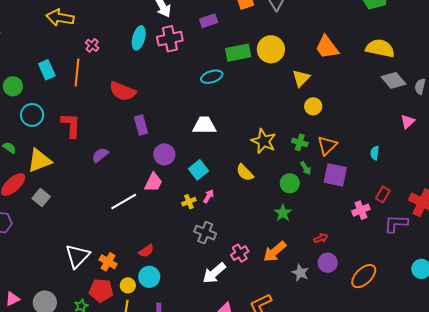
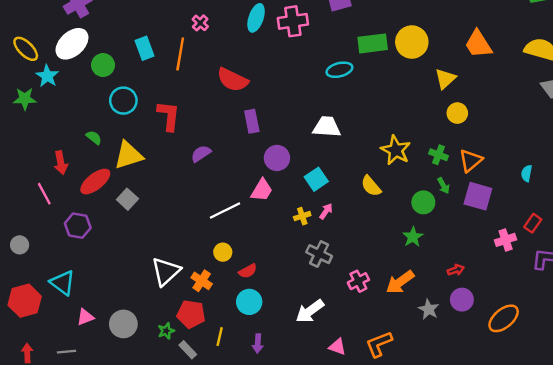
white arrow: (214, 273) -> (310, 311), moved
yellow circle: (128, 285) -> (223, 252), moved

